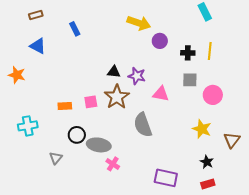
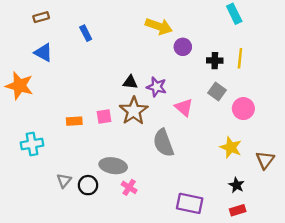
orange star: (17, 75) -> (19, 86), size x1.4
gray square: (190, 80) -> (217, 91), turned 35
pink triangle: (161, 94) -> (184, 107), turned 30
black circle: (77, 135) -> (88, 185), moved

